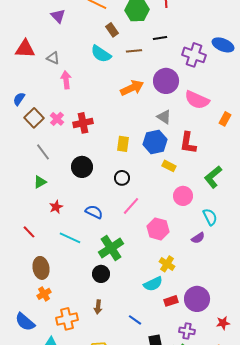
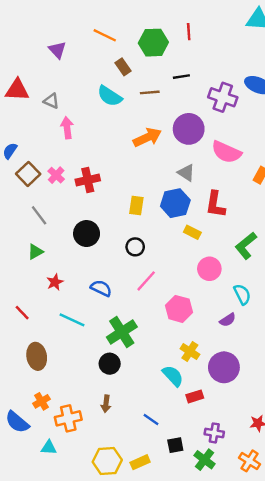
cyan semicircle: (153, 284) -> (173, 376), turned -108
orange cross: (44, 294) -> (42, 401), moved
purple circle: (197, 299) -> (224, 367), moved

